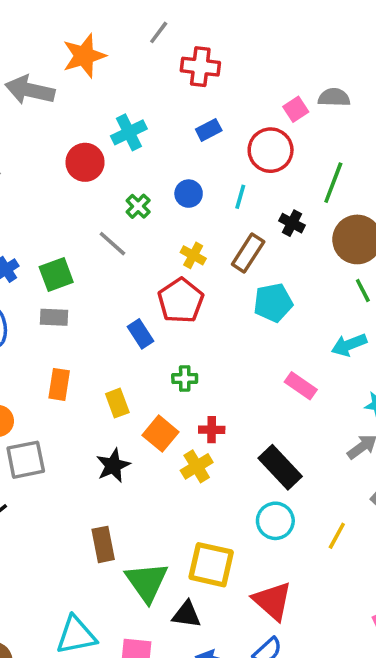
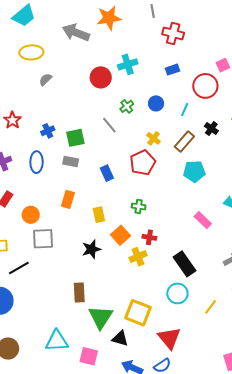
gray line: (159, 32) -> (153, 11), turned -56
blue rectangle: (141, 334) -> (107, 173), moved

